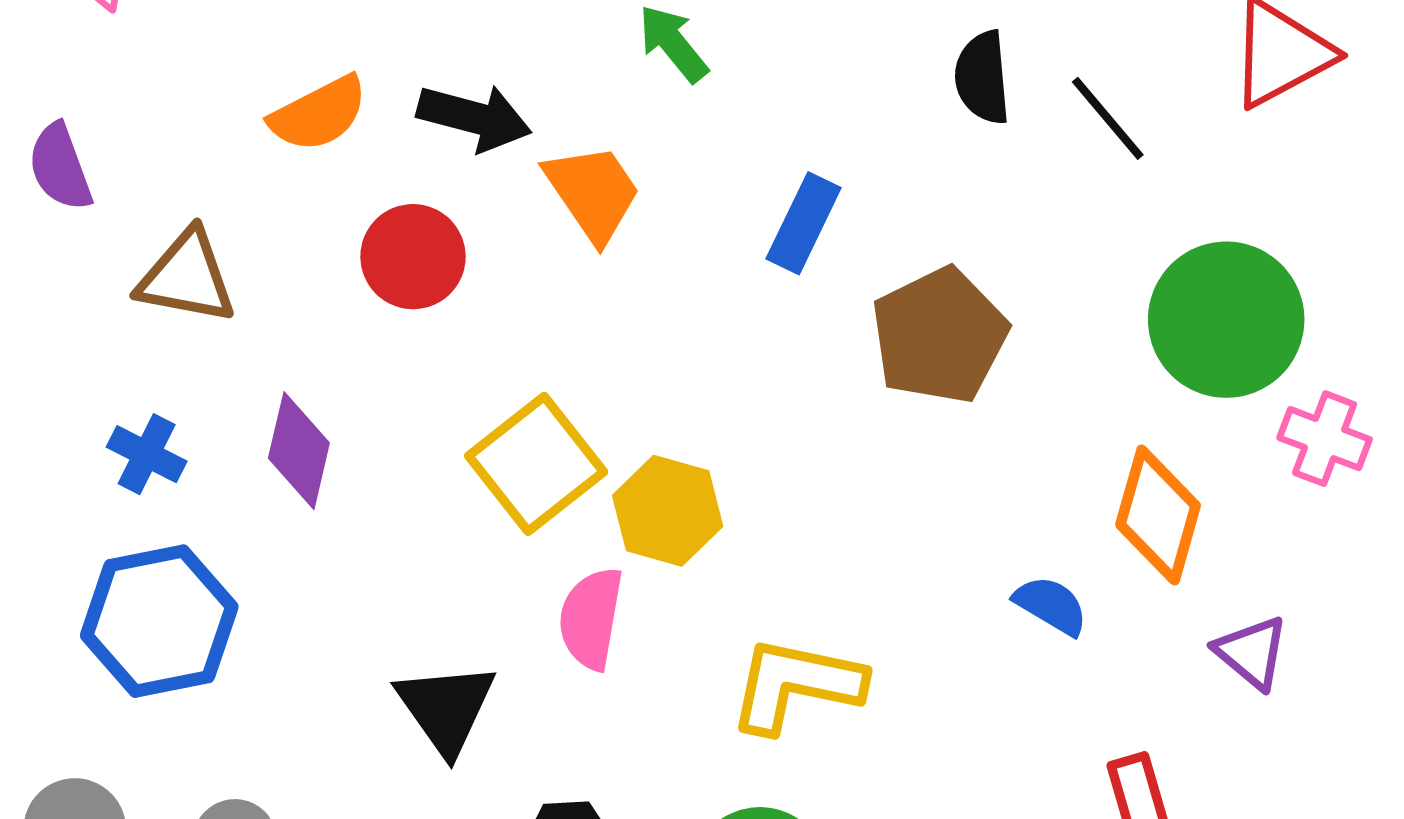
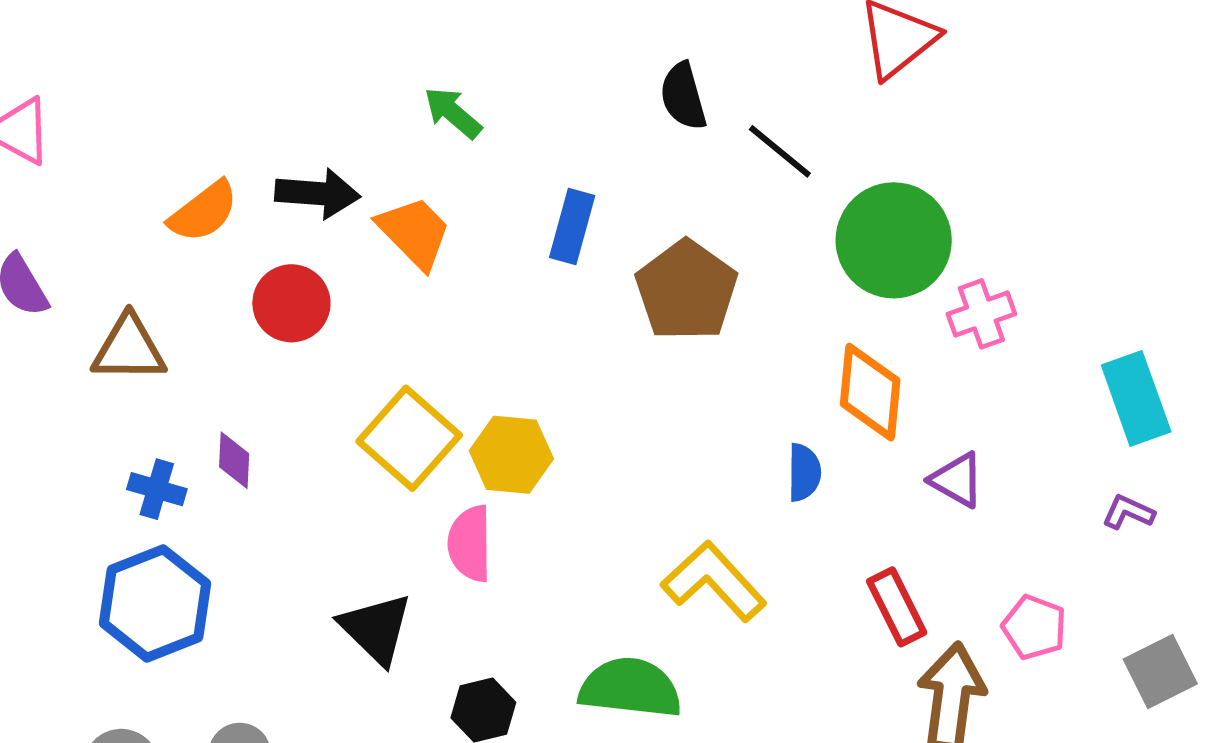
black line: (1108, 118) -> (780, 151), moved
pink cross: (1325, 439) -> (981, 314), turned -30
purple diamond: (299, 451) -> (234, 460), size x0.7
blue cross: (147, 454) -> (157, 489), moved
blue semicircle: (1051, 605) -> (804, 472), turned 70
yellow L-shape: (796, 685) -> (714, 581), moved, turned 46

